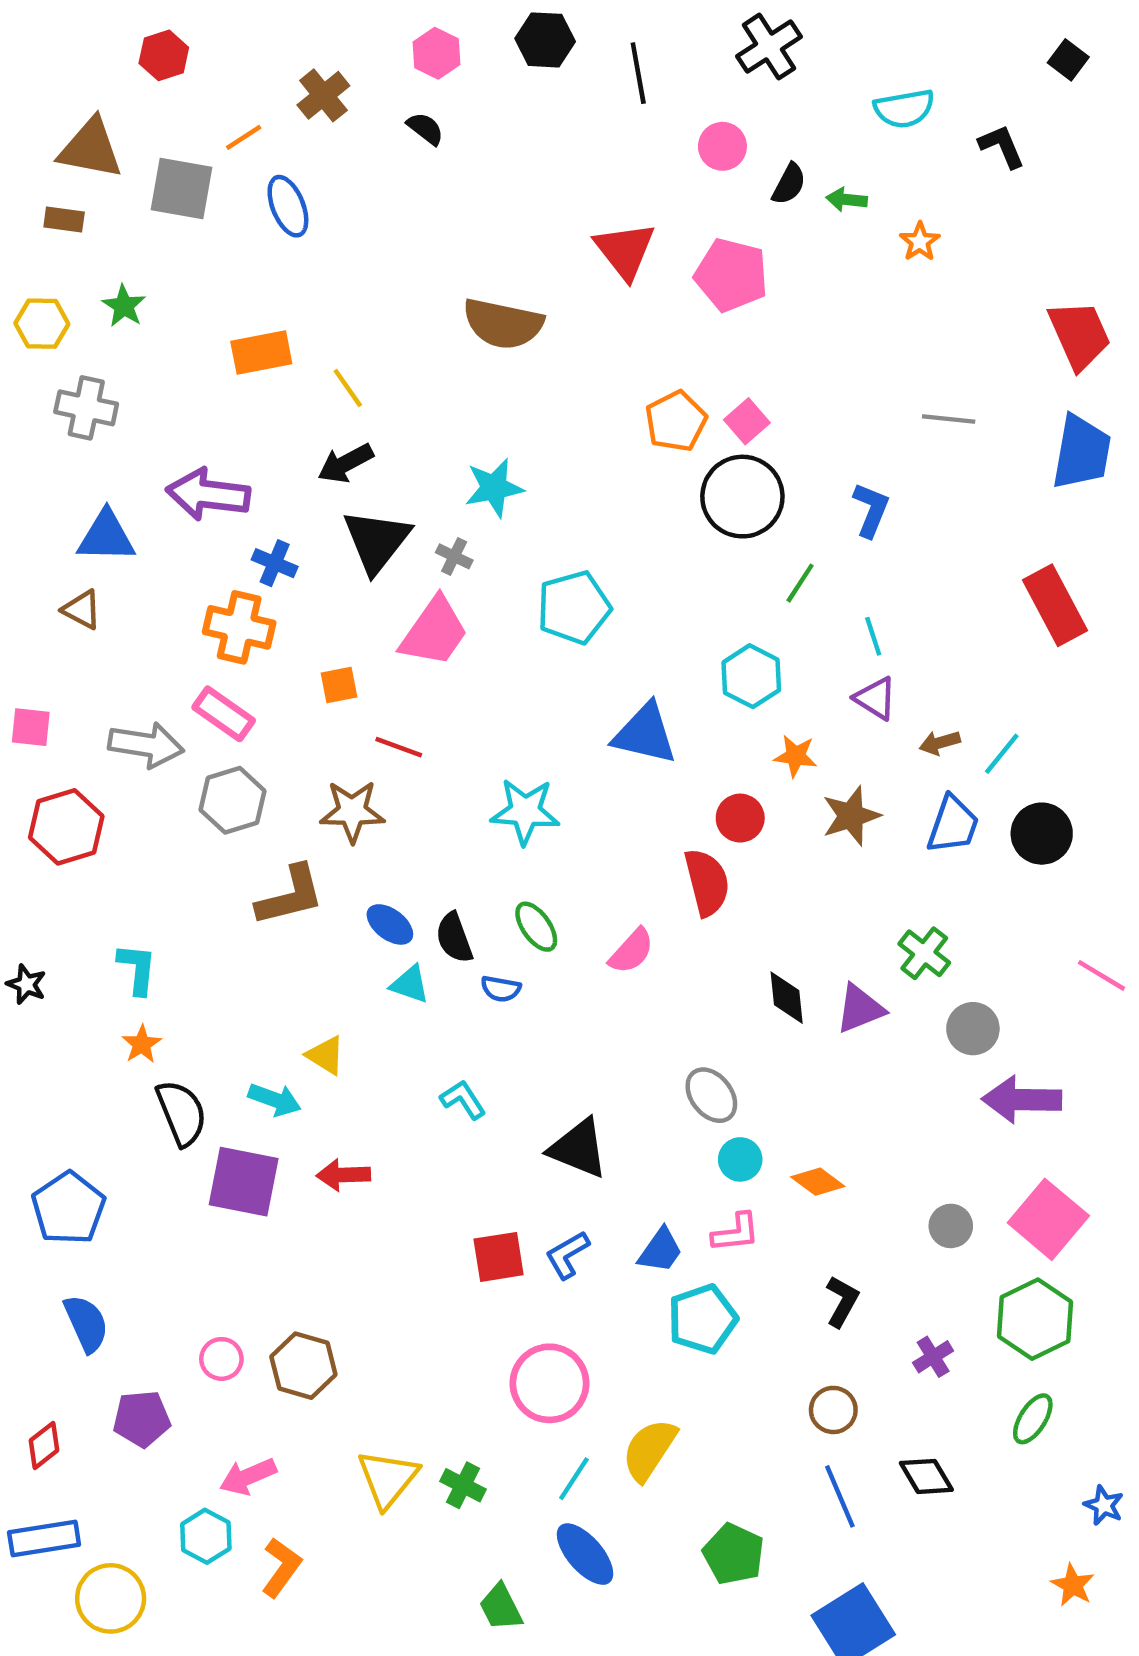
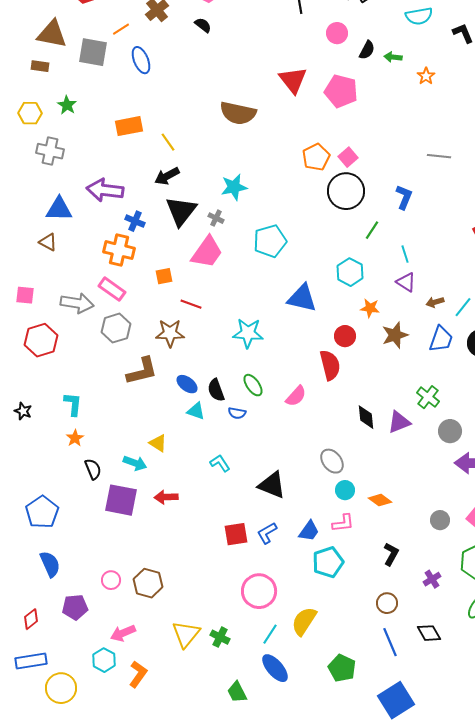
black semicircle: (182, 1113) -> (93, 469), size x0.7

